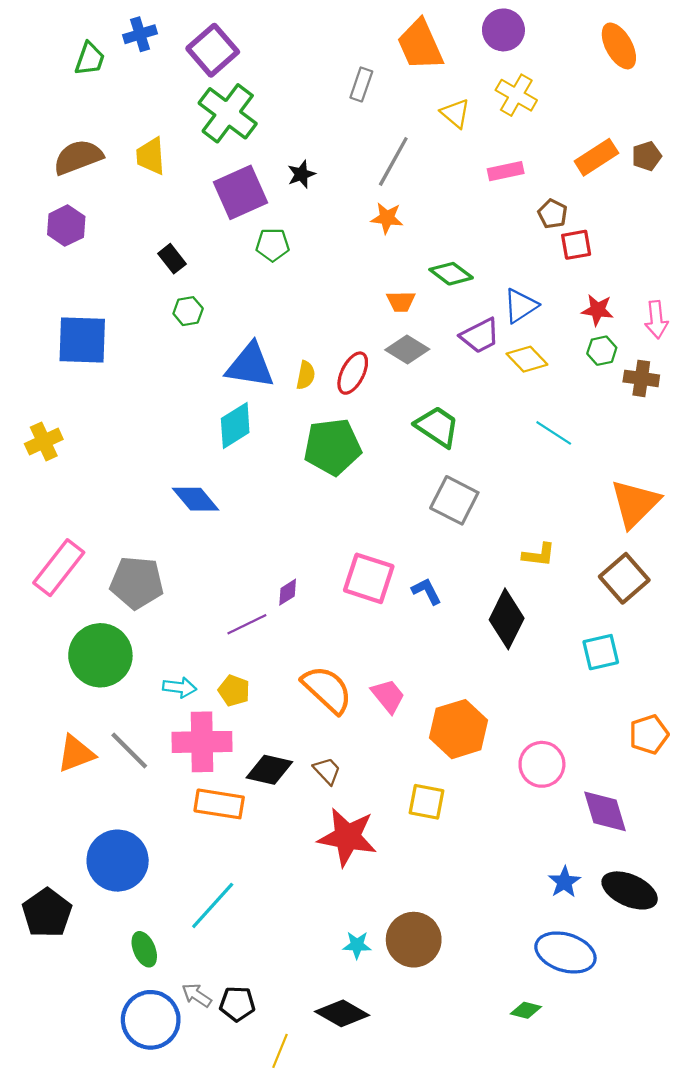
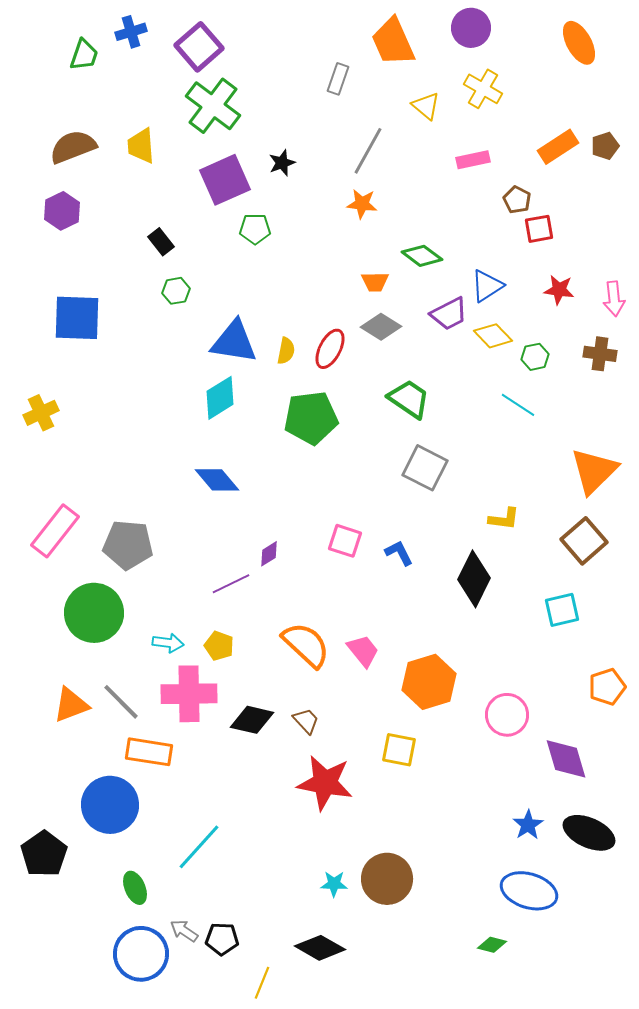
green hexagon: (602, 351) -> (535, 357), moved
blue diamond: (196, 499) -> (217, 480), moved
pink square: (369, 578) -> (345, 541), size x0.7
orange rectangle: (219, 804) -> (149, 752), moved

